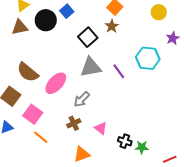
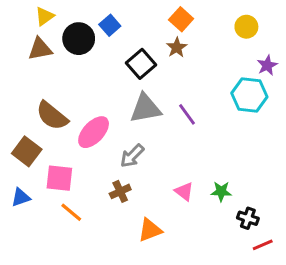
cyan hexagon: (148, 58) -> (249, 95), moved
pink square: (33, 114) -> (59, 178), turned -30
pink triangle: (101, 128) -> (184, 191), moved
black cross: (125, 141) -> (248, 218), moved
green star: (142, 147) -> (221, 191), moved
orange triangle: (82, 154) -> (150, 230), moved

